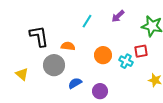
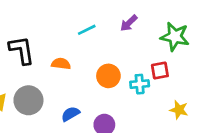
cyan line: (87, 21) -> (87, 30), turned 32
cyan cross: (126, 61) -> (140, 84), turned -32
gray circle: (54, 65) -> (28, 100), moved

